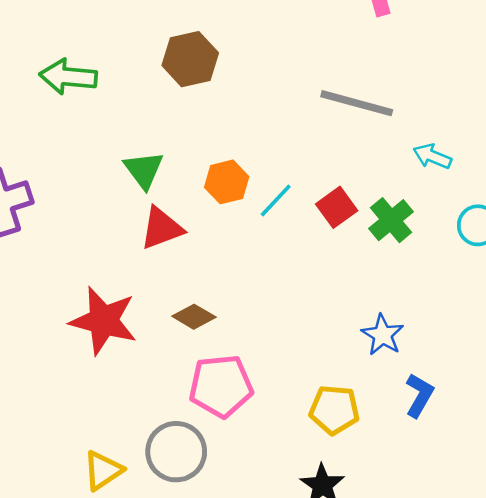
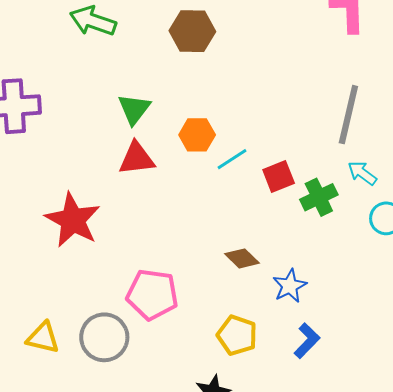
gray line: (357, 103) -> (348, 115), moved, turned 74
cyan arrow: (432, 156) -> (362, 173), moved
brown diamond: (194, 317) -> (242, 258), moved
yellow triangle: (103, 470) -> (43, 338), turned 33

